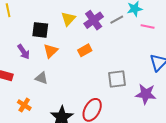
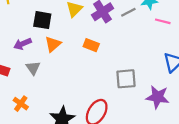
orange rectangle: (85, 50) -> (91, 45), turned 48
purple arrow: (24, 52) -> (23, 44), turned 98
gray triangle: (41, 78) -> (33, 68), moved, turned 32

